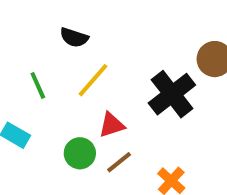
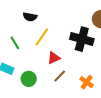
black cross: (172, 94) -> (82, 39), turned -30
green circle: (80, 153) -> (29, 79), moved

